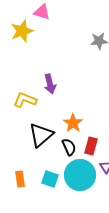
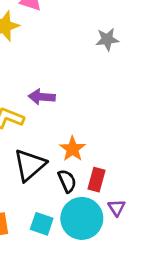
purple arrow: (50, 84) -> (42, 97), turned 108

